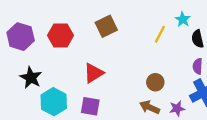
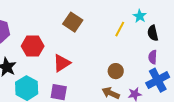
brown square: (106, 26) -> (73, 22), turned -30
red hexagon: (61, 35) -> (33, 46), moved

